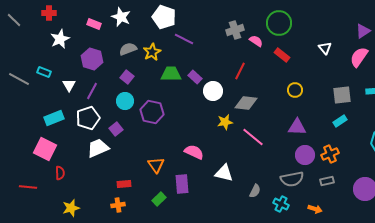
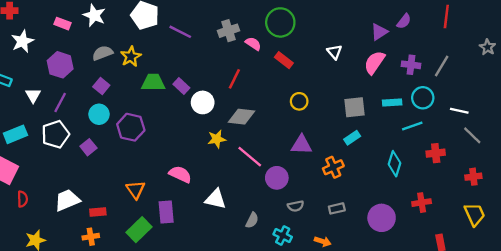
purple line: (184, 39) -> (180, 32), moved
white trapezoid: (98, 148) -> (67, 200), moved
orange cross: (330, 154) -> (333, 167), moved
purple circle: (305, 155) -> (277, 178), moved
gray semicircle: (292, 179) -> (296, 206), size x0.6
green rectangle: (159, 199) -> (139, 230), size x1.5

